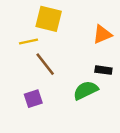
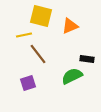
orange triangle: (102, 34) -> (70, 26), moved

